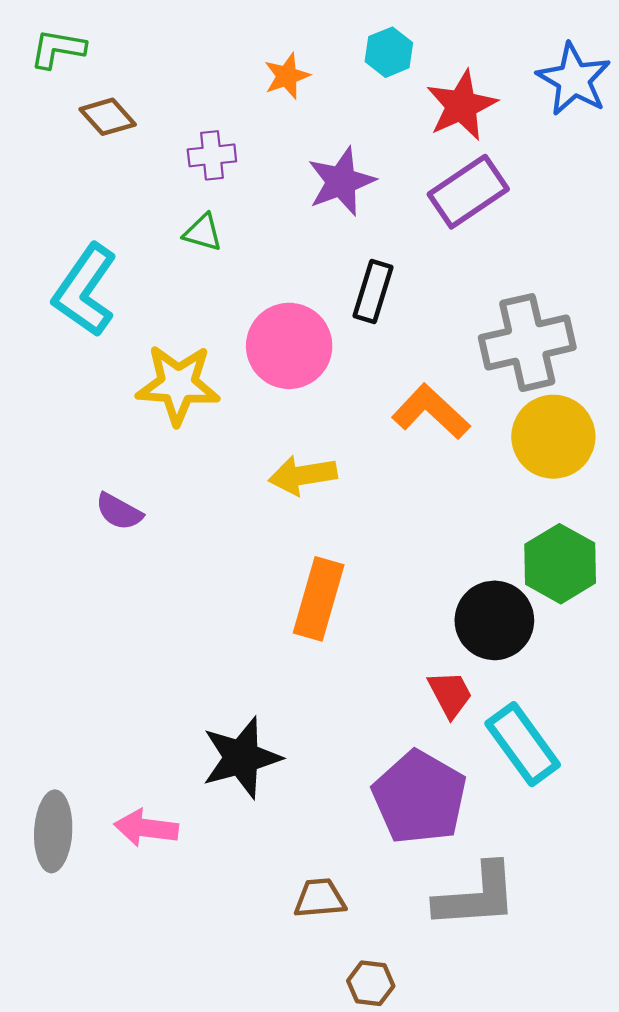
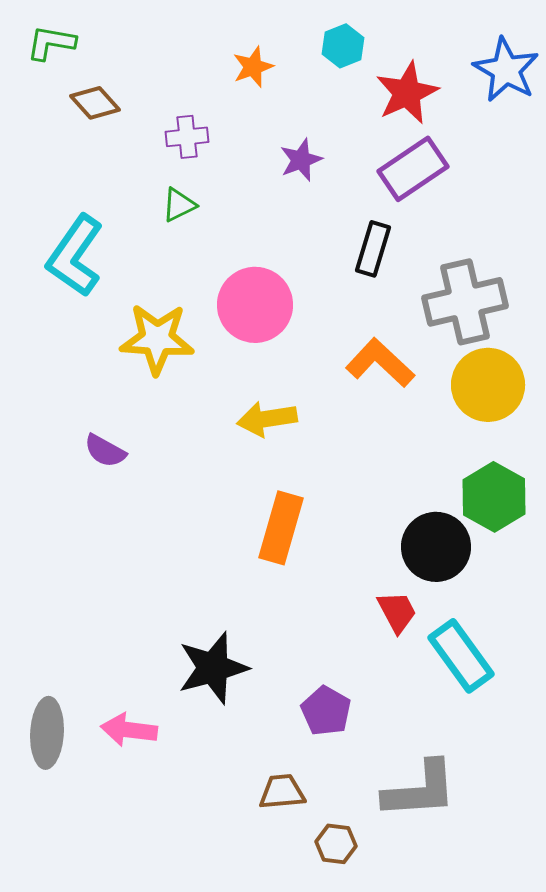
purple star: (341, 181) -> (301, 160), size x0.7
green triangle: (203, 233) -> (179, 205), turned -42
black rectangle: (373, 291) -> (373, 249), moved
purple pentagon: (420, 797) -> (326, 711), moved, size x0.6
brown hexagon: (371, 983) -> (336, 844), moved

